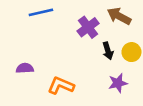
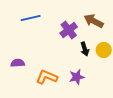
purple star: (118, 83) -> (77, 77), moved

